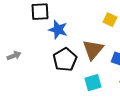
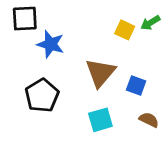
black pentagon: (65, 60) -> (42, 96), moved

